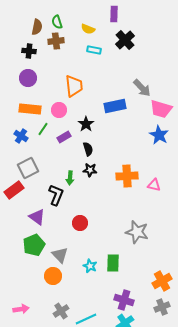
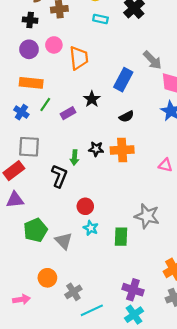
blue rectangle: (115, 106) -> (123, 80), turned -50
pink circle: (59, 110) -> (54, 45), moved
black semicircle: (88, 149) -> (126, 116), moved, turned 80
gray square: (28, 168) -> (29, 147), turned 30
orange cross: (127, 176) -> (122, 150), moved
purple triangle: (37, 217) -> (15, 200), moved, turned -42
green rectangle: (113, 263) -> (121, 237), moved
cyan star: (90, 266) -> (91, 228), moved
orange circle: (53, 276) -> (47, 278), moved
gray cross: (61, 311) -> (73, 292), moved

